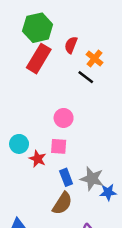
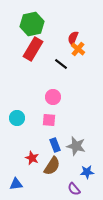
red semicircle: (71, 45) -> (73, 38), moved
black line: (86, 77) -> (61, 64), moved
red star: (38, 159) -> (32, 158), moved
blue star: (108, 192) -> (87, 172), moved

